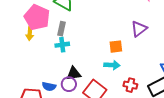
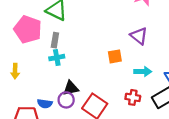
purple triangle: (139, 29) -> (139, 36), turned -42
yellow arrow: (30, 33) -> (15, 71), moved
cyan arrow: (112, 65) -> (143, 72), moved

